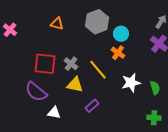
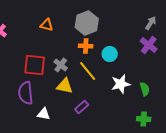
cyan circle: (121, 34) -> (110, 54), moved
orange cross: (118, 53) -> (86, 46), moved, turned -32
purple semicircle: (36, 92) -> (26, 93), turned 45

